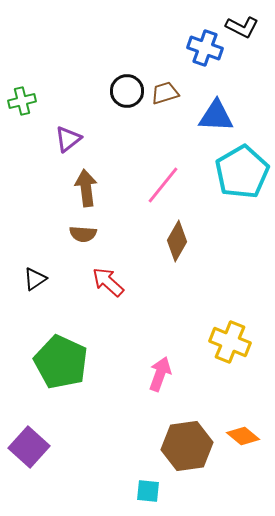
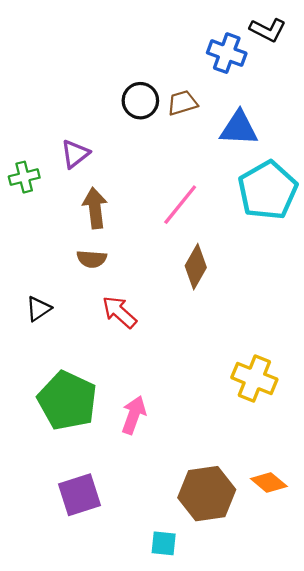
green cross: (22, 101) -> (24, 177), moved
pink arrow: (160, 374) -> (134, 415), moved
purple square: (29, 447) -> (79, 495), moved, turned 30

